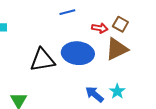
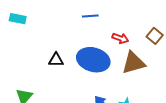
brown square: (120, 24) -> (155, 36), moved
black triangle: (42, 60) -> (56, 60), size x0.6

